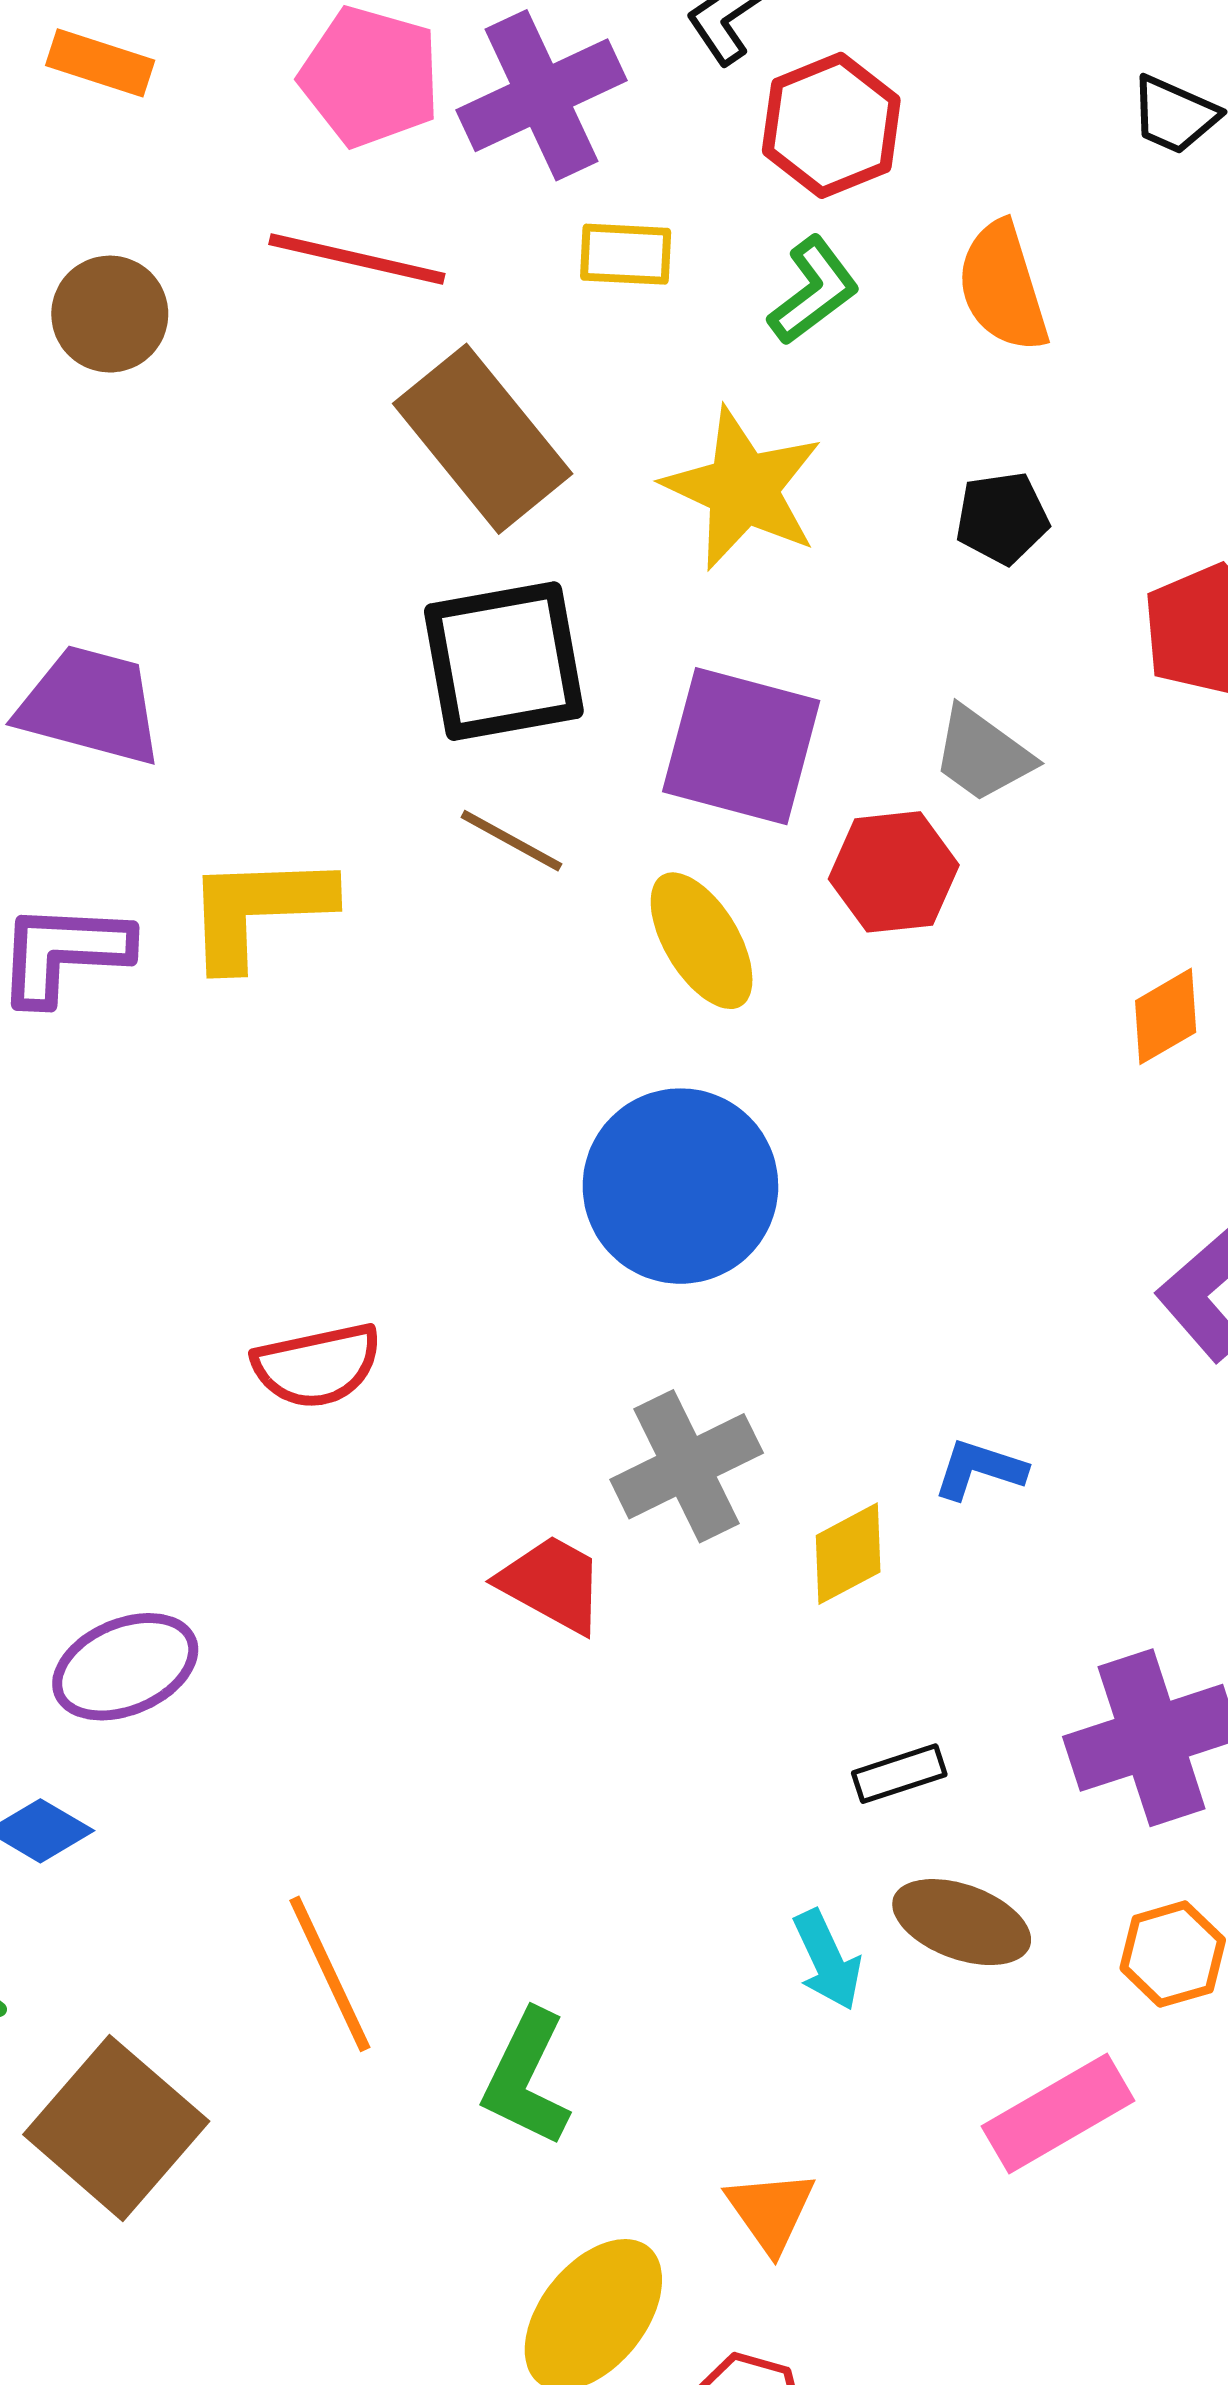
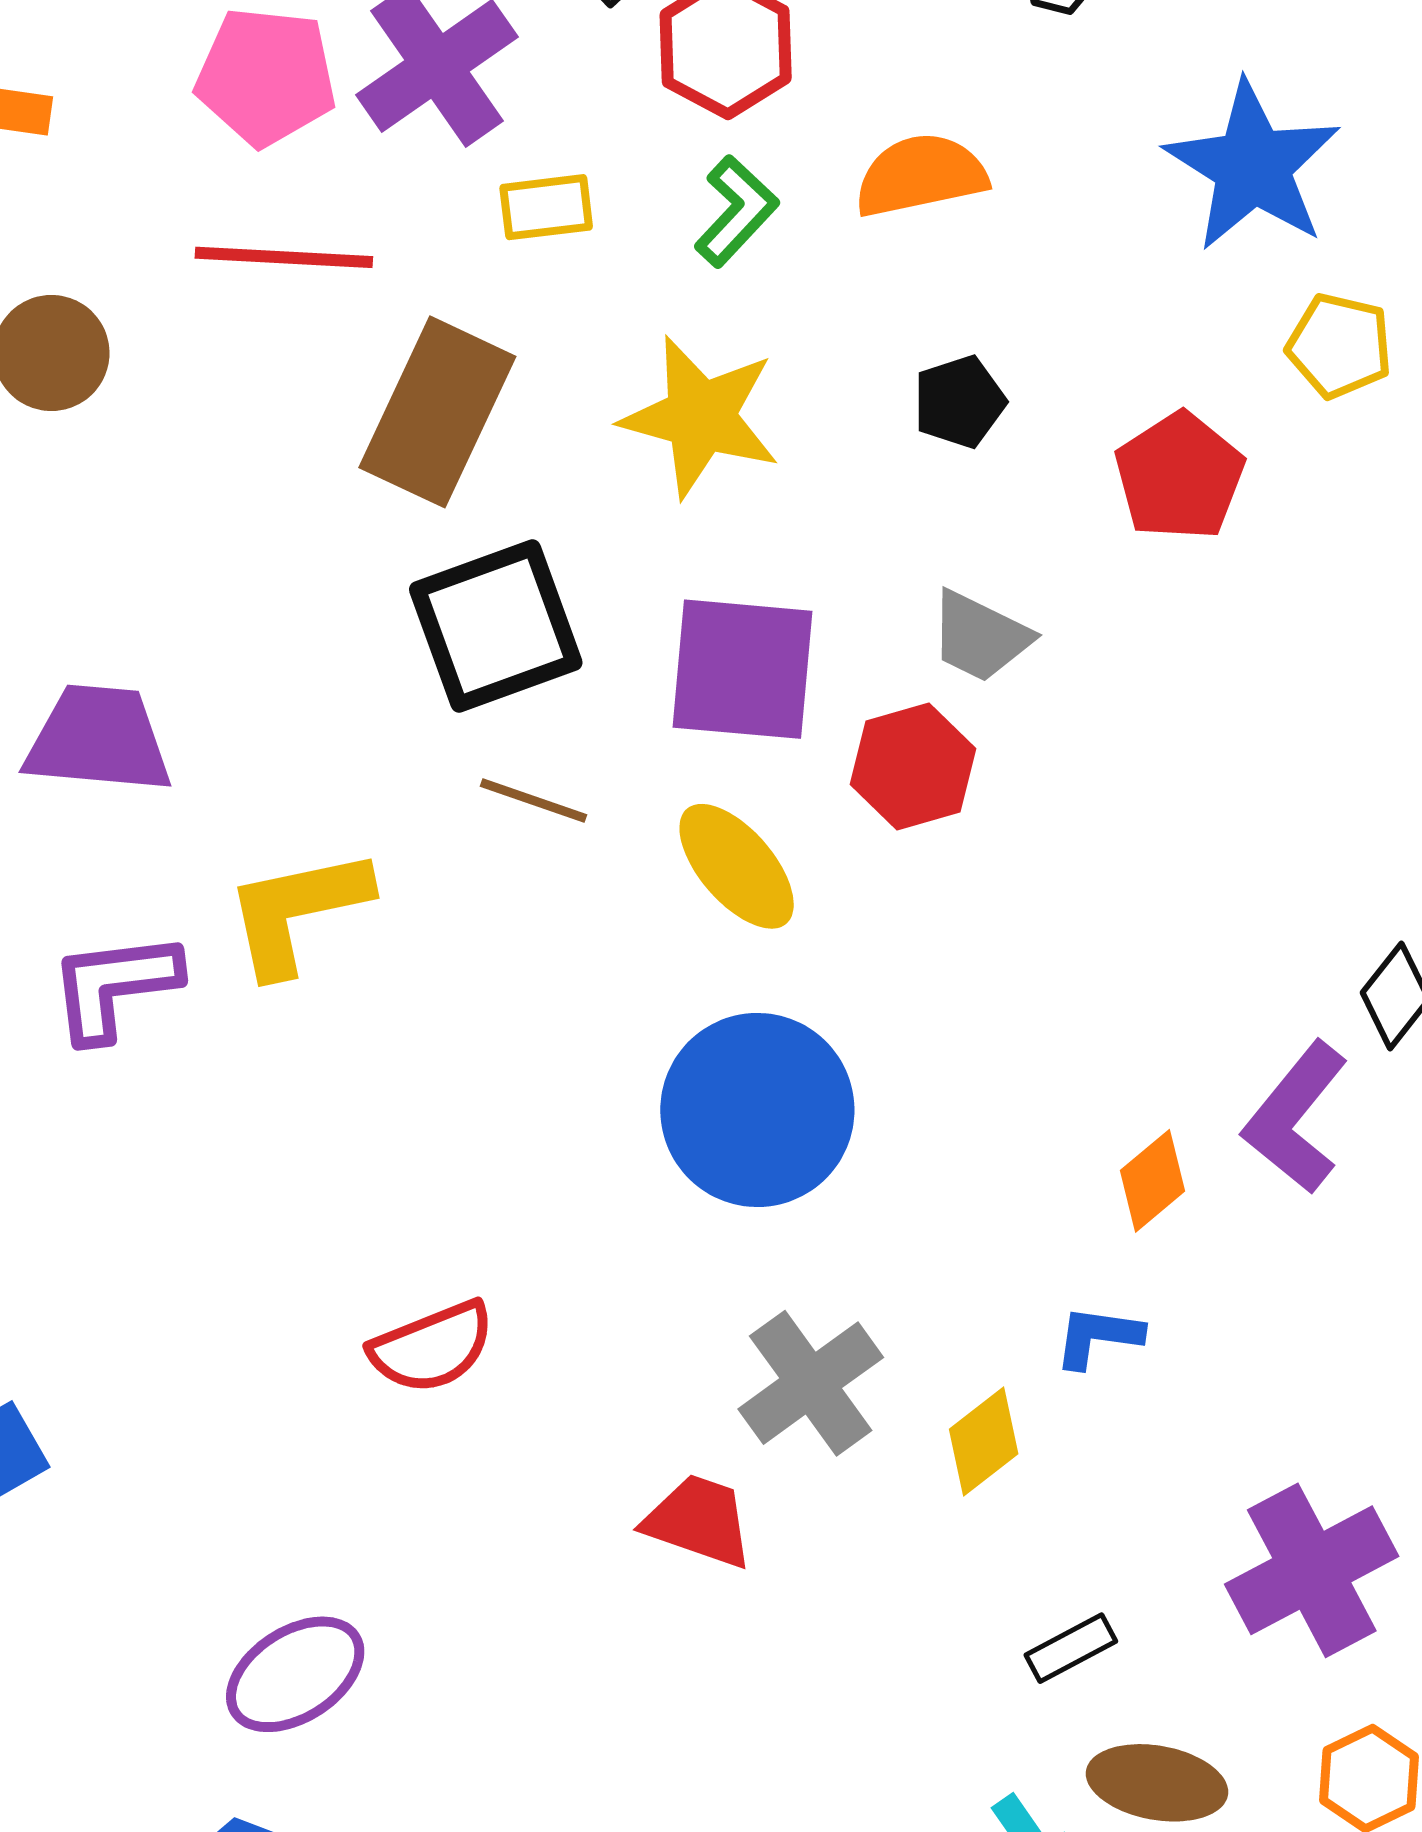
orange semicircle: (1003, 287) -> (921, 175), turned 105
brown rectangle: (483, 439) -> (437, 412), turned 74
orange diamond: (1166, 1016) -> (1153, 1181), moved

